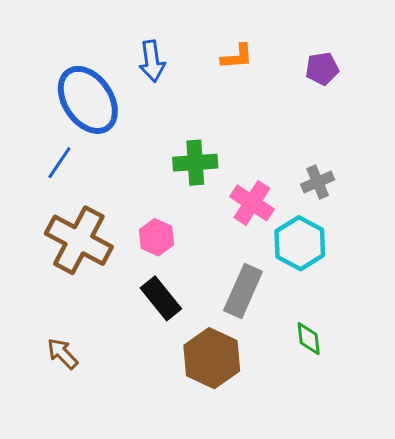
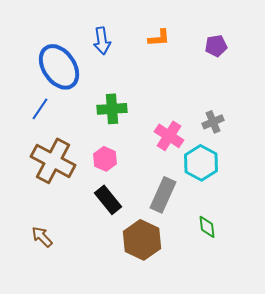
green cross: (195, 163) -> (112, 109), moved

